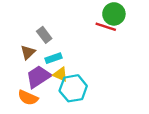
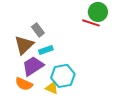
brown triangle: (28, 52) -> (24, 45), size x1.5
yellow triangle: (60, 74) -> (52, 88), moved

